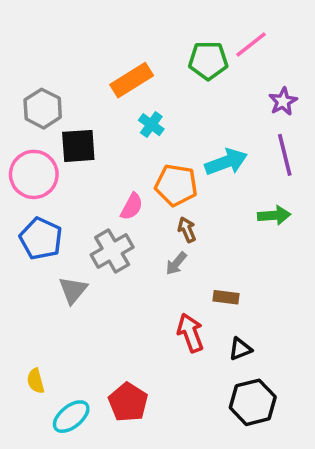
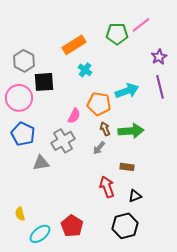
green arrow: (274, 215) -> (131, 131), moved, size x1.4
gray triangle: (73, 290) -> (41, 163), turned 42
black hexagon: (253, 402) -> (125, 226), moved

